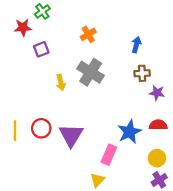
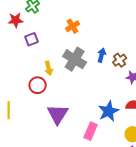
blue arrow: (136, 45) -> (102, 55), moved
brown cross: (142, 73) -> (120, 60), turned -32
red circle: (41, 128) -> (38, 85), moved

